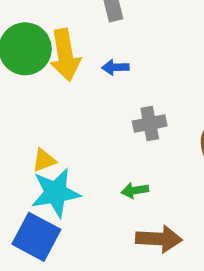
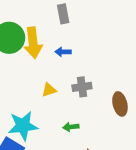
yellow triangle: (44, 160) -> (49, 90), moved

